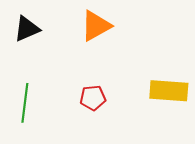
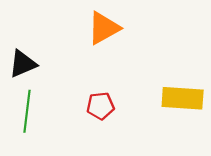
black triangle: (27, 29) -> (23, 64), moved

